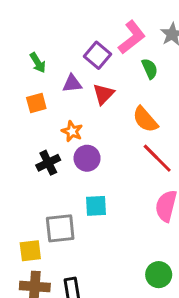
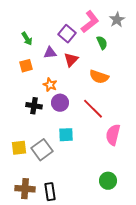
orange semicircle: (145, 119) -> (99, 77), turned -30
red line: (157, 158) -> (93, 109), moved
black cross: (48, 163) -> (34, 106), turned 35
gray square: (60, 228) -> (42, 150), turned -30
yellow square: (30, 251) -> (19, 148), moved

